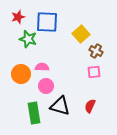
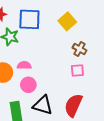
yellow square: (81, 34) -> (67, 21), moved
red semicircle: (90, 106) -> (73, 105), size x1.6

